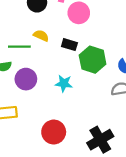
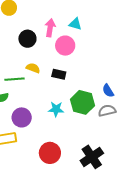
green hexagon: (93, 60) -> (82, 102), moved
purple circle: (26, 79) -> (22, 117), moved

